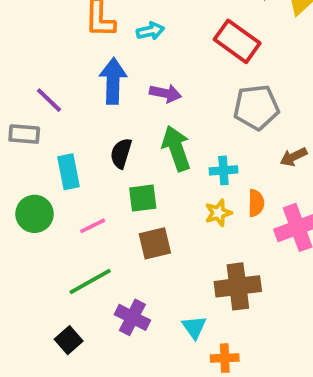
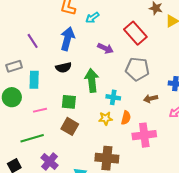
cyan arrow: (150, 31) -> (92, 18), turned 144
purple arrow: (165, 93) -> (105, 48), moved
gray rectangle: (24, 134) -> (14, 66), moved, turned -35
black semicircle: (121, 153) -> (64, 68), moved, turned -133
brown square: (155, 243) -> (70, 126), turned 30

